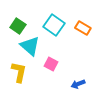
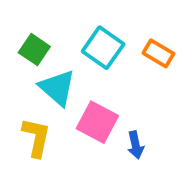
pink square: (51, 64) -> (97, 122), size x1.5
blue arrow: (78, 84) -> (136, 145), moved, turned -80

